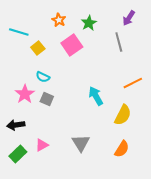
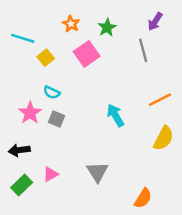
yellow semicircle: (123, 115) -> (164, 138), moved
orange semicircle: (122, 149) -> (143, 198), moved

